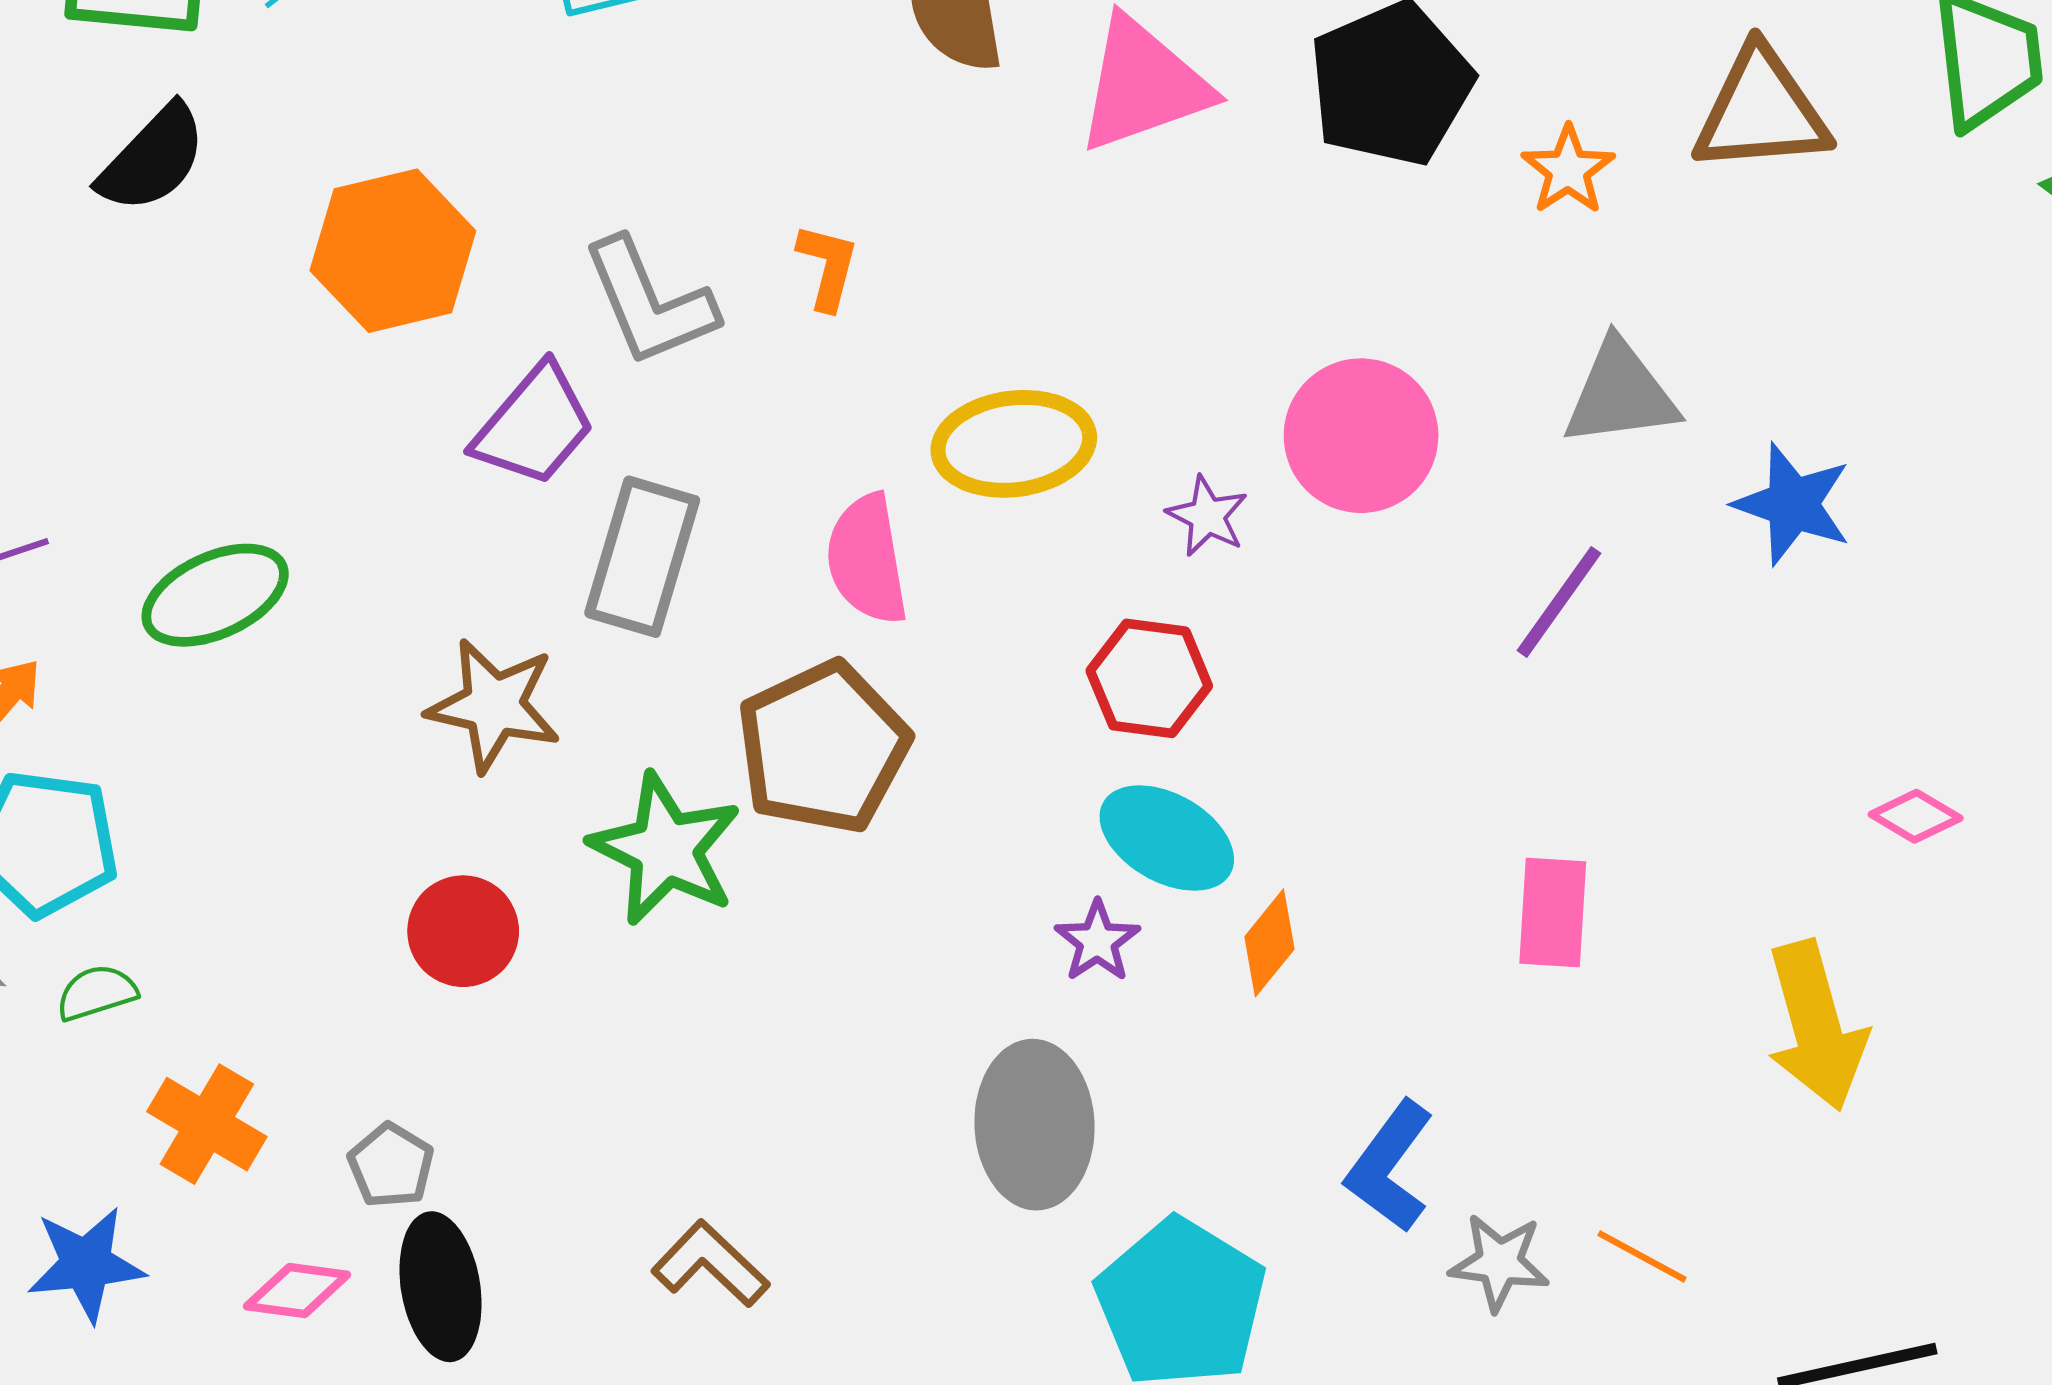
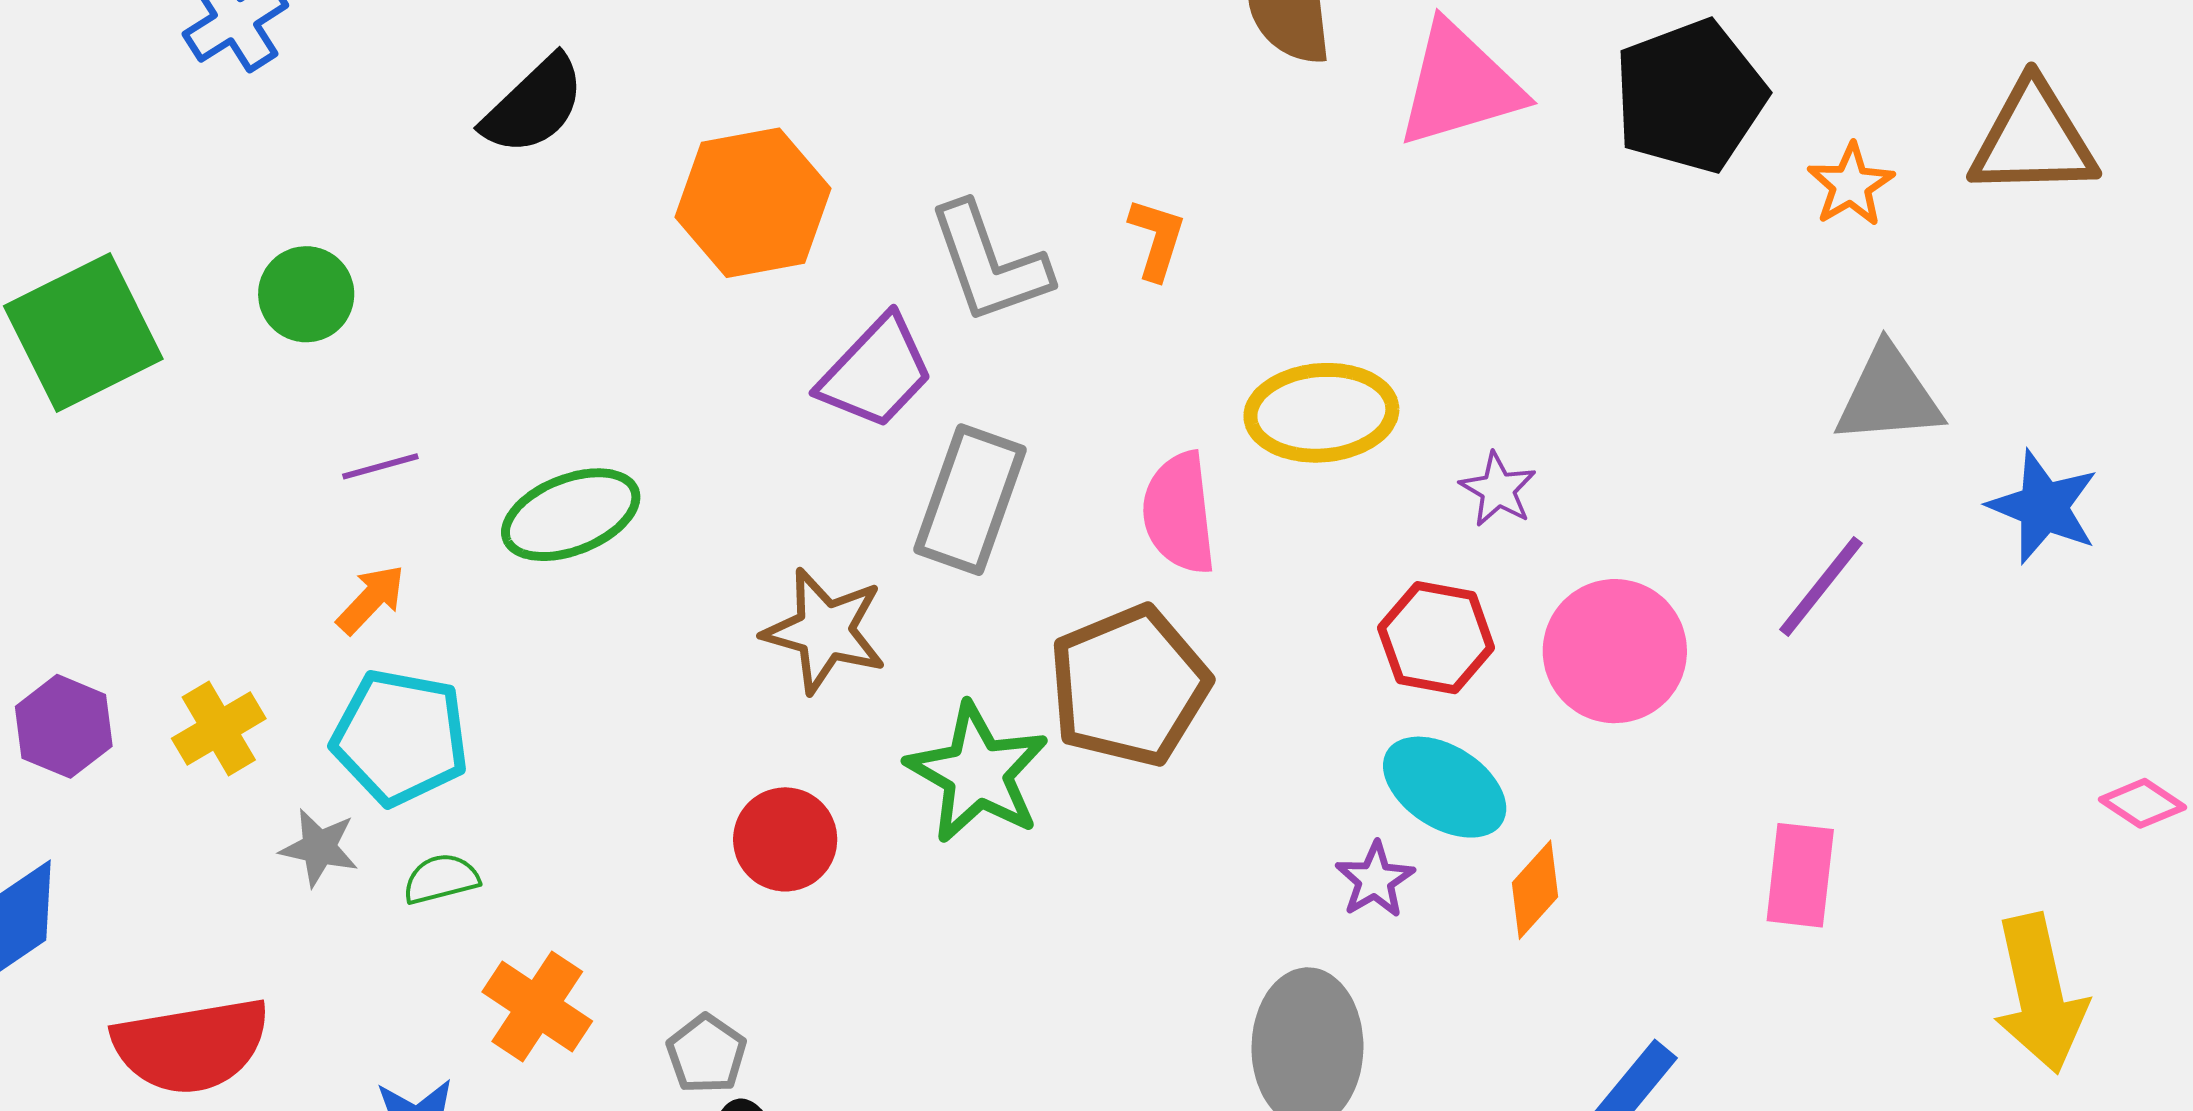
pink circle: (1361, 436) -> (1615, 651), moved

